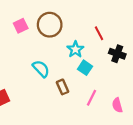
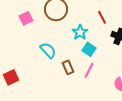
pink square: (21, 26) -> (26, 18), moved
pink line: (92, 98) -> (89, 70), moved

